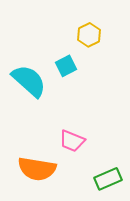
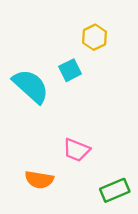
orange semicircle: (37, 169) -> (39, 180), size x0.7

